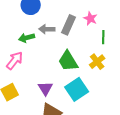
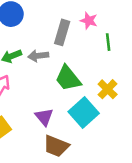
gray arrow: (47, 29) -> (38, 56), moved
yellow cross: (97, 62) -> (108, 89), moved

